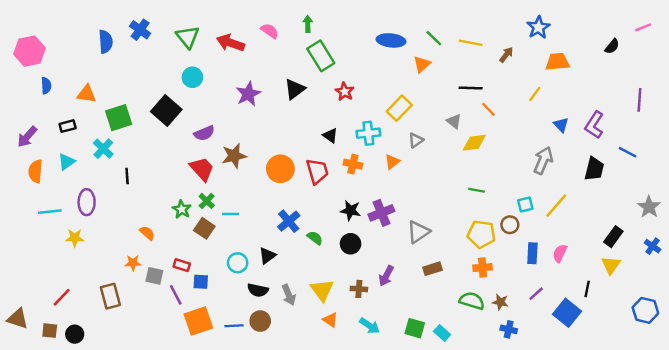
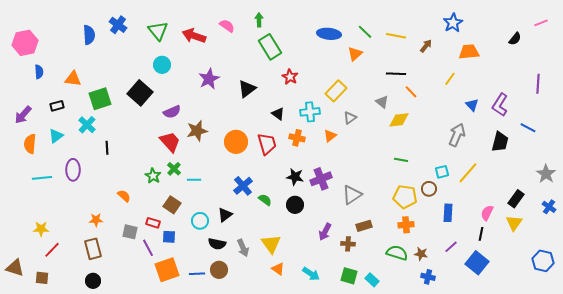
black triangle: (295, 89) -> (247, 89), moved
brown square: (204, 228) -> (172, 205), moved
yellow star: (75, 238) -> (41, 229), moved
pink semicircle: (560, 253) -> (487, 213), moved
orange star: (133, 263) -> (96, 220), moved
brown cross: (359, 289) -> (348, 244), moved
black line: (587, 289) -> (481, 234), moved
black circle: (75, 334) -> (93, 281), moved

